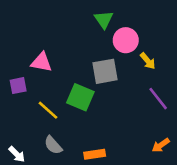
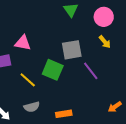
pink circle: (126, 40) -> (104, 17), moved
purple line: (158, 99) -> (91, 71), moved
gray semicircle: (53, 145) -> (32, 107), turned -63

